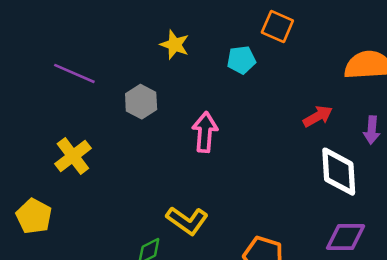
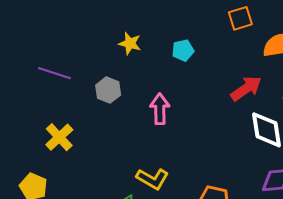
orange square: (277, 26) -> (240, 18), moved, turned -35
red arrow: (318, 116) -> (246, 88), size x1.4

